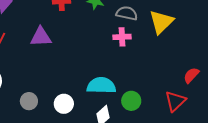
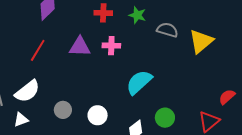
pink cross: (122, 37) -> (111, 46), moved
cyan semicircle: (101, 86) -> (139, 82), moved, turned -48

